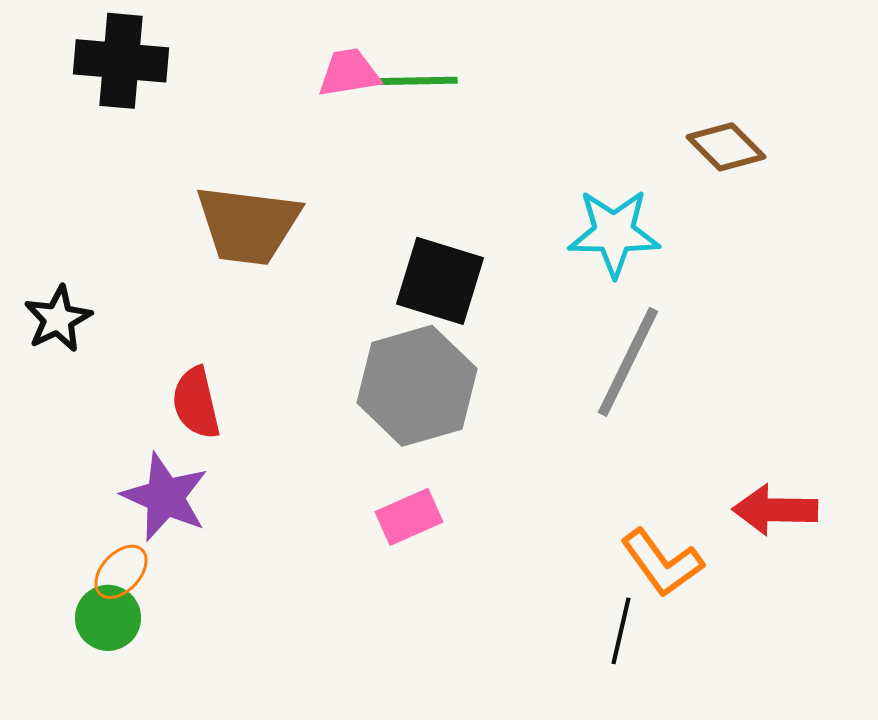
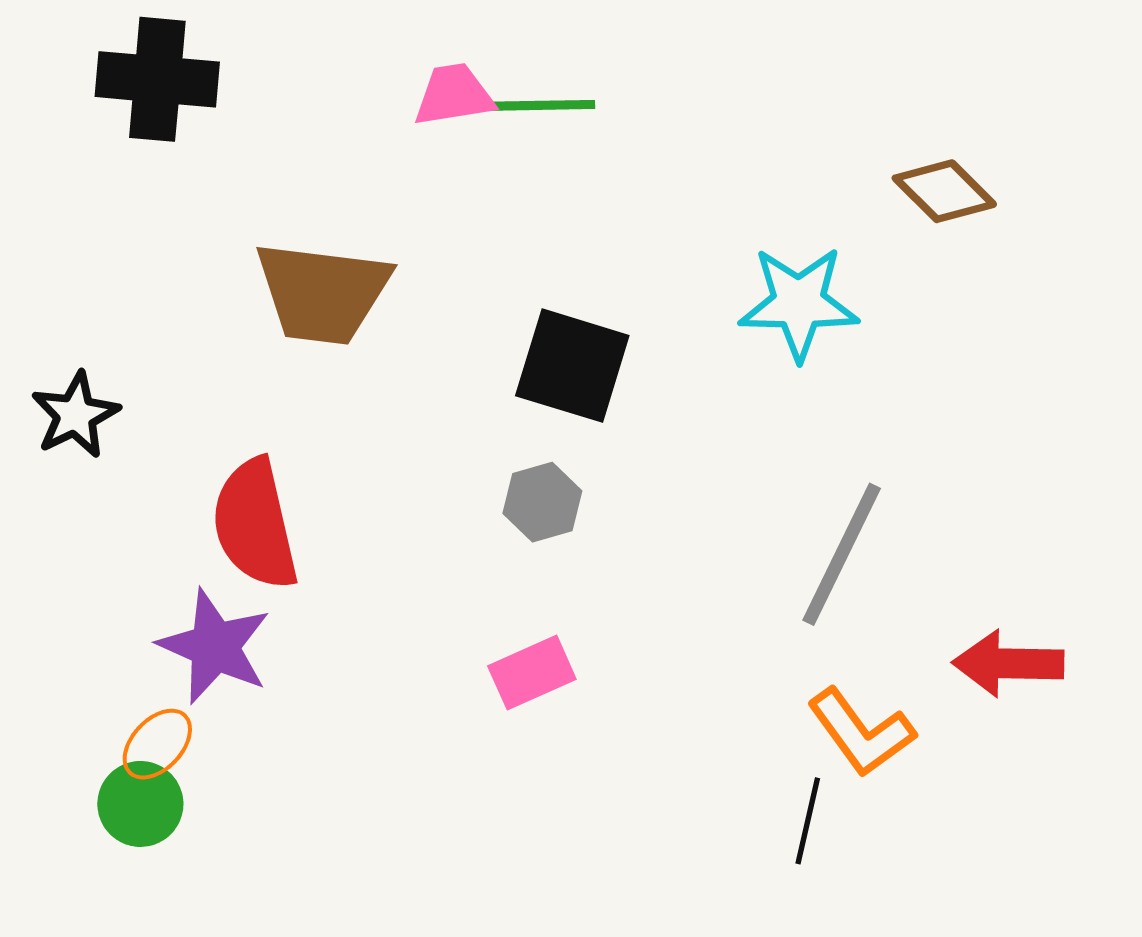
gray line: (628, 362) -> (842, 554), moved
gray hexagon: (417, 386) -> (542, 502), size x0.5
red semicircle: (196, 403) -> (255, 524), size x1.4

